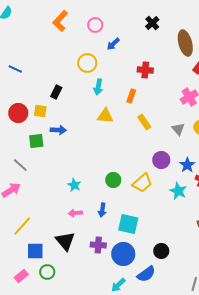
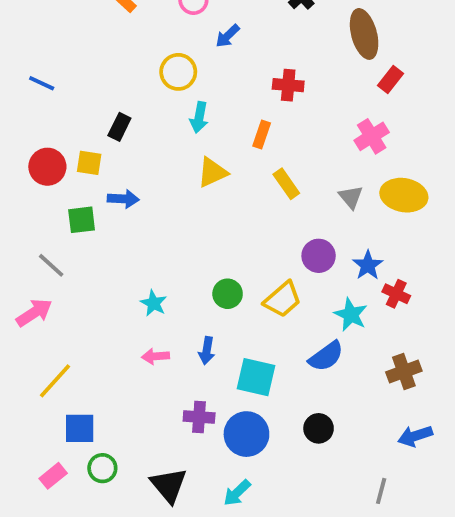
yellow triangle: (105, 116) -> (212, 172), turned -30
black triangle: (65, 241) -> (169, 485), moved
blue semicircle: (146, 274) -> (326, 356), moved

